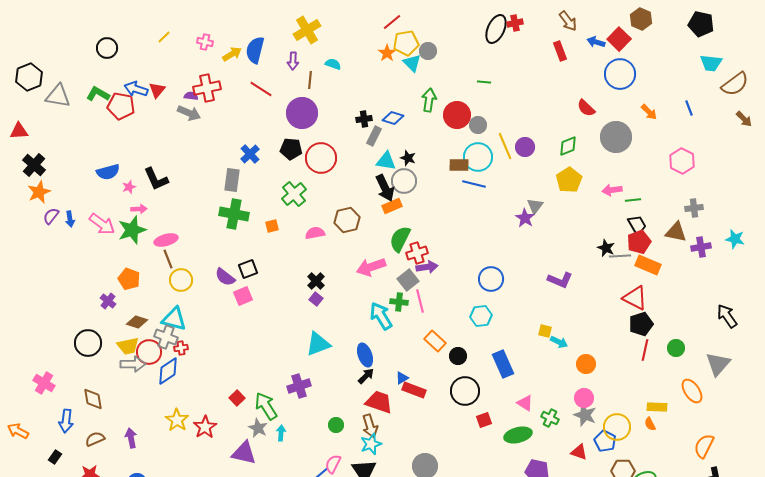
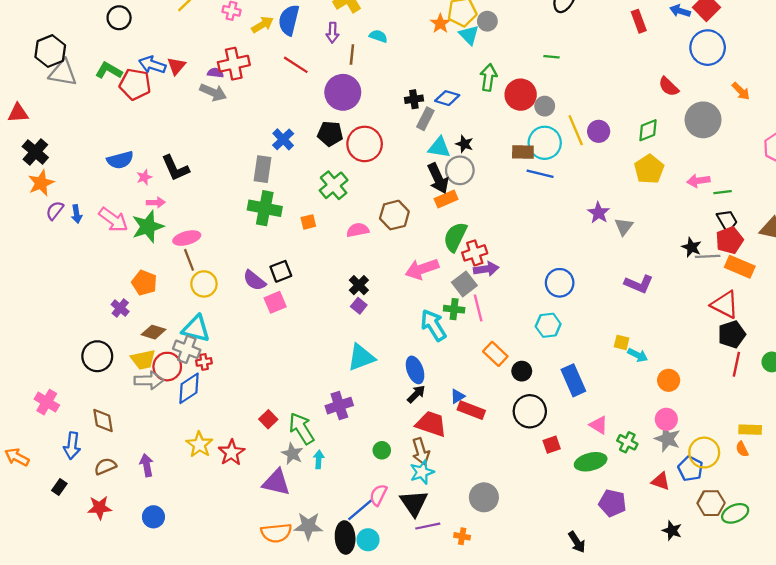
black hexagon: (29, 77) -> (50, 51), moved
gray triangle: (535, 206) -> (624, 227), moved

